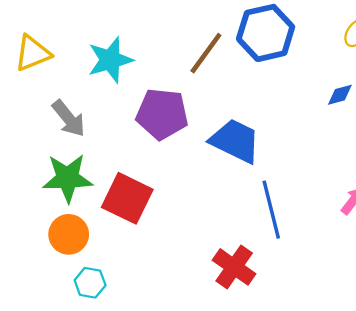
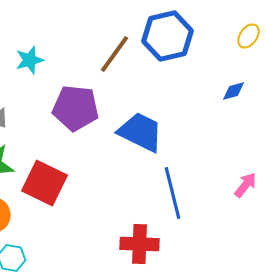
cyan star: (110, 60) -> (30, 60), size x0.7
red cross: (234, 267) -> (140, 244), turned -33

